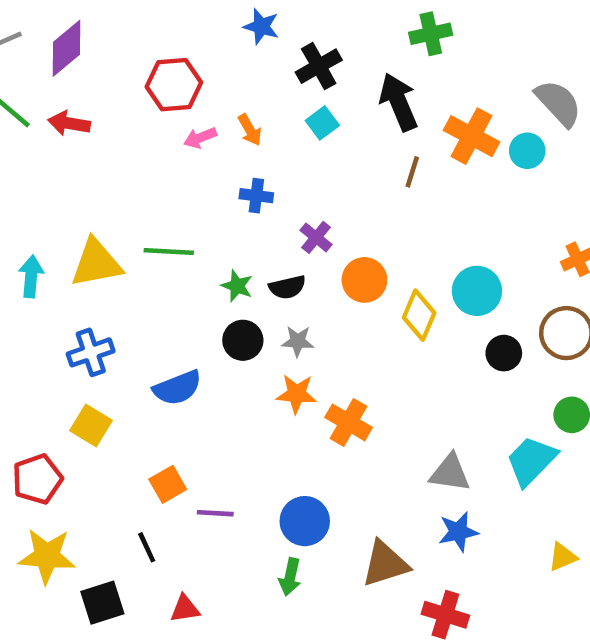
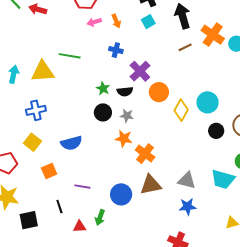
brown line: (412, 172) -> (185, 47), turned 40
purple cross: (316, 237) -> (140, 71), size x1.5
green line: (169, 252) -> (70, 56), moved
blue semicircle: (177, 388) -> (71, 143), moved
cyan trapezoid: (531, 461) -> (223, 179), turned -125
orange square: (168, 484) -> (49, 171), moved
black line: (147, 547) -> (59, 207), moved
brown triangle: (385, 564) -> (151, 185), moved
green arrow: (290, 577) -> (100, 217), moved
red triangle: (185, 609) -> (80, 227), moved

